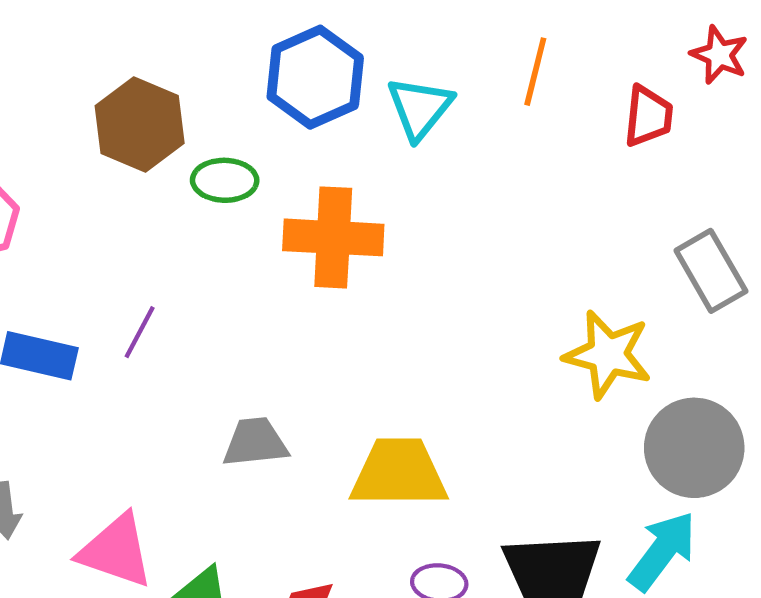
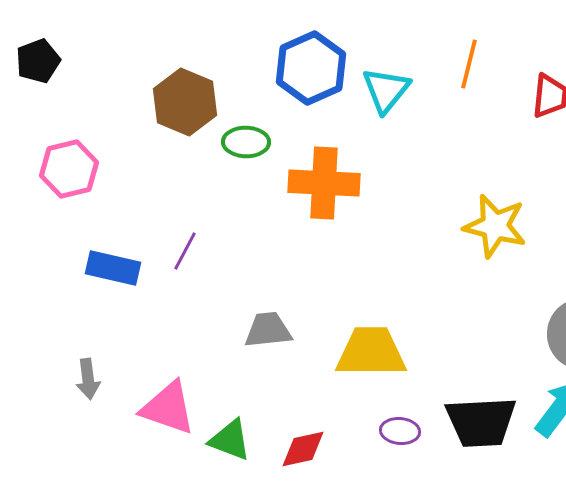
yellow star: (608, 354) -> (495, 226), moved

